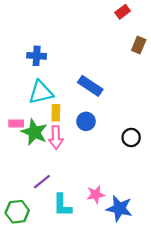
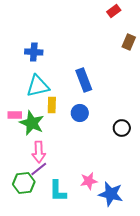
blue rectangle: (90, 86) -> (84, 80), turned 35
pink arrow: (56, 138) -> (39, 152), moved
green hexagon: (17, 212) -> (24, 183), moved

